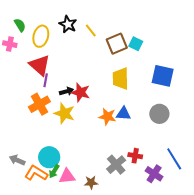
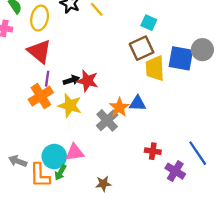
brown square: (117, 44) -> (142, 48), moved
yellow trapezoid: (121, 79) -> (155, 68), moved
purple line: (46, 80) -> (47, 79), moved
gray circle: (159, 114) -> (202, 50), moved
orange star: (107, 117) -> (119, 107), turned 30
gray cross: (116, 165) -> (107, 120), moved
orange L-shape: (36, 173) -> (40, 175), turned -120
pink triangle: (67, 176) -> (75, 152), moved

